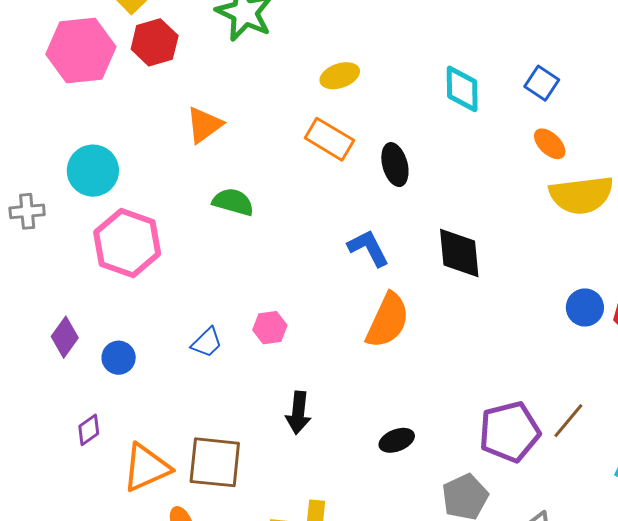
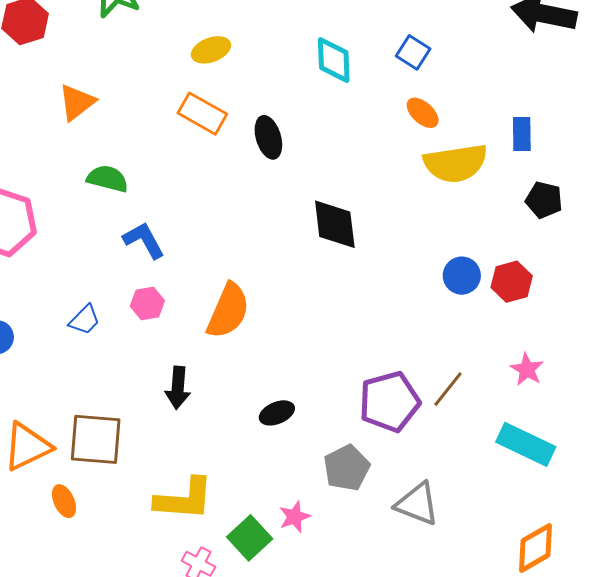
blue L-shape: (368, 248) -> (144, 240), moved
orange semicircle: (388, 320) -> (228, 311), moved

